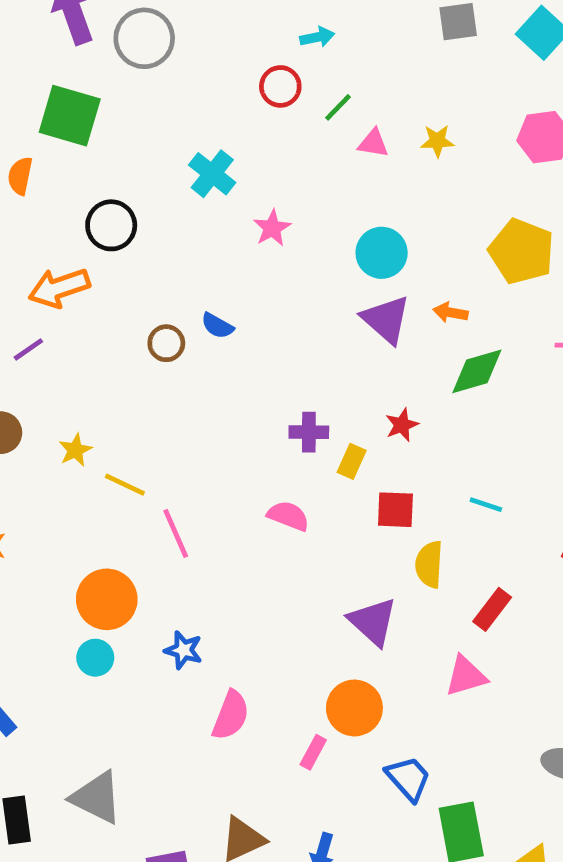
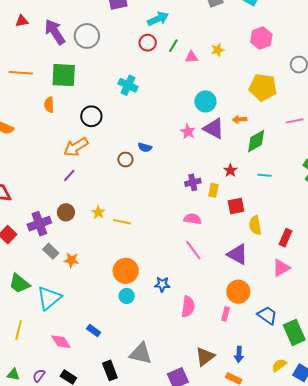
cyan arrow: (317, 37) -> (158, 19), size x1.5
pink star: (272, 228) -> (188, 132), moved
cyan line: (486, 505) -> (265, 175), moved
pink line: (176, 533) -> (193, 250), moved

